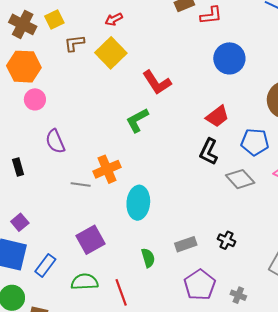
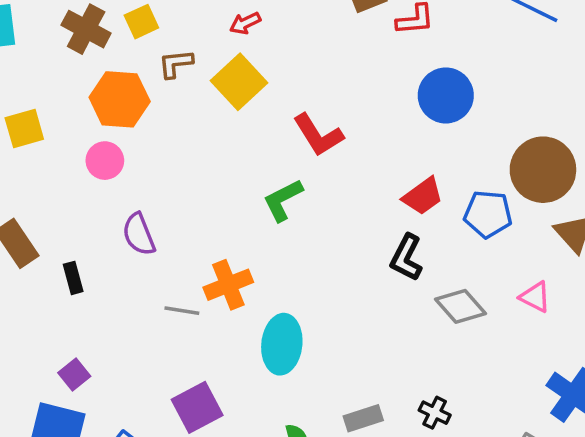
orange hexagon: (24, 67) -> (120, 99), moved
blue pentagon: (255, 142) -> (488, 214), moved

